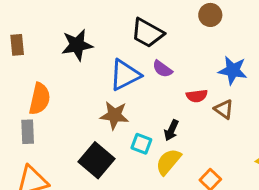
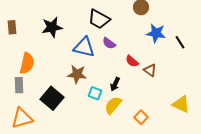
blue star: (233, 70) -> (156, 33), moved
blue triangle: (125, 75) -> (84, 47), turned 40
red semicircle: (197, 96) -> (132, 61), turned 48
black square: (96, 160) -> (52, 98), moved

